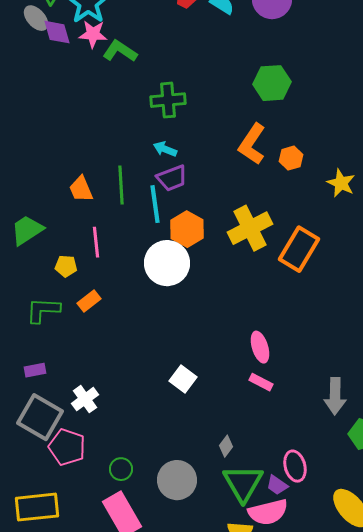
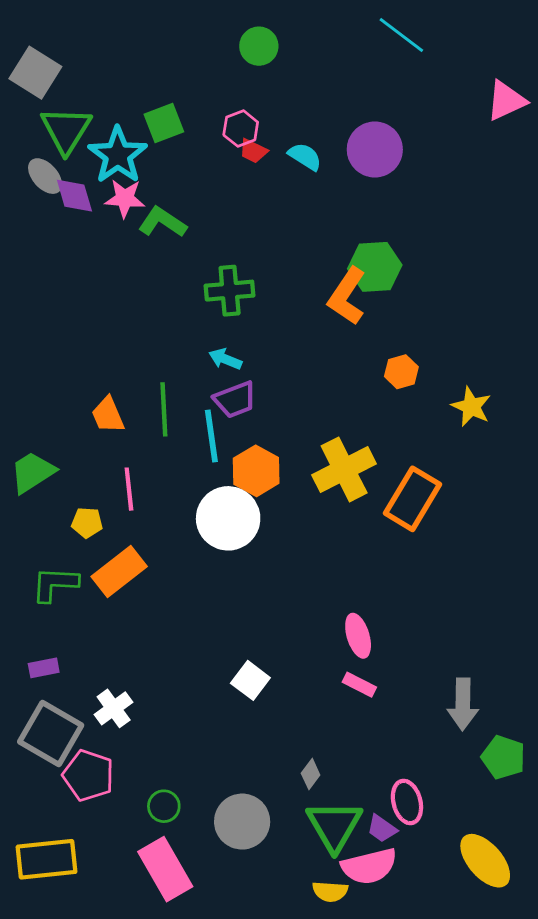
orange L-shape: (252, 144) -> (347, 296), moved
orange rectangle: (89, 301) -> (119, 571), size x1.6

